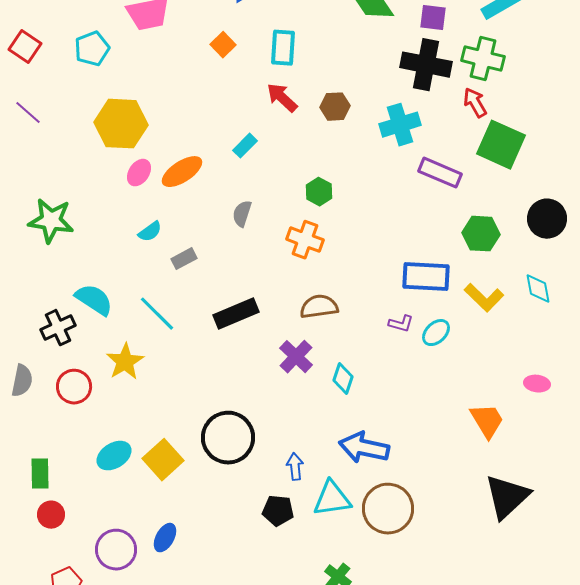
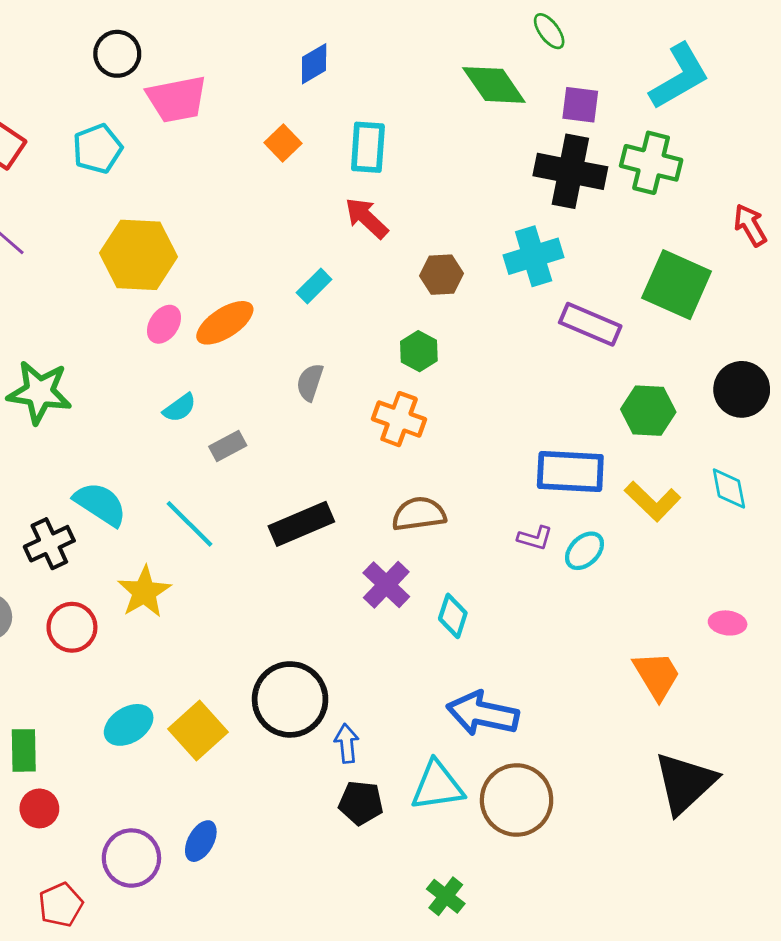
red arrow: (475, 103) -> (750, 225), moved
brown hexagon: (335, 107) -> (442, 275), moved
blue arrow: (295, 467) -> (347, 743), moved

